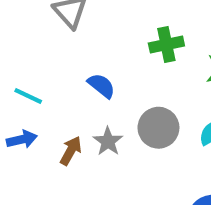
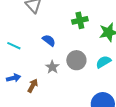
blue arrow: (22, 139) -> (14, 78), moved
brown arrow: (71, 151) -> (33, 86), moved

